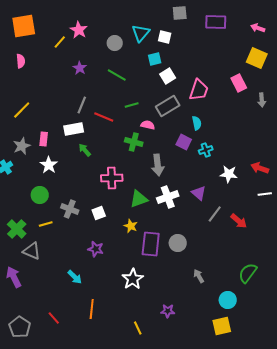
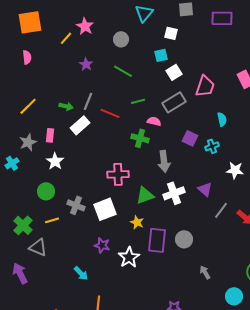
cyan triangle: (141, 33) -> (144, 13), moved
cyan semicircle: (197, 123) -> (222, 119), moved
white rectangle: (74, 129) -> (80, 125), turned -30
green arrow: (85, 150) -> (66, 106), moved, turned 144
white square: (99, 213) -> (105, 209), size x1.6
white star: (133, 279) -> (129, 257), moved

